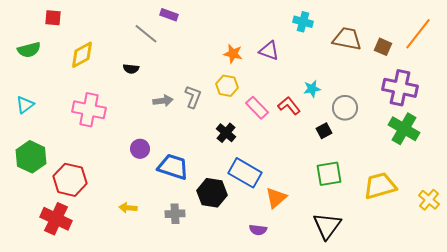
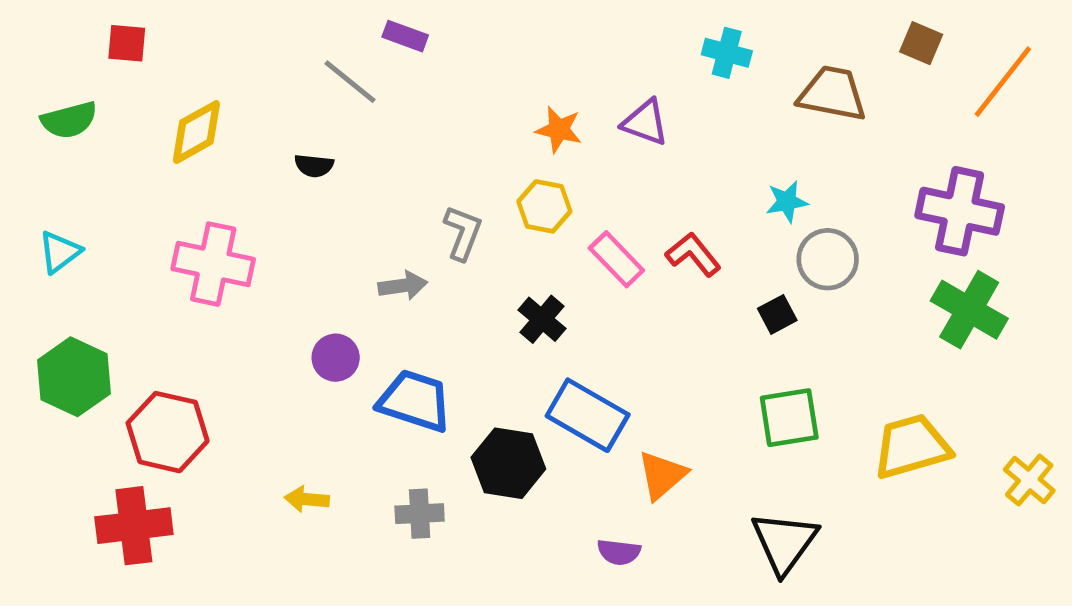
brown square: (383, 47) -> (921, 43), moved
cyan star: (312, 89) -> (787, 202), moved
gray arrow: (163, 101) -> (403, 286), moved
red cross: (56, 219) -> (134, 526), turned -32

